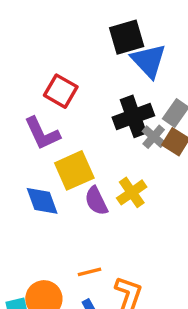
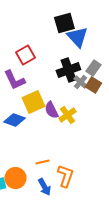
red square: (61, 91) -> (25, 55), turned 30
blue diamond: (42, 201) -> (14, 120), turned -50
purple semicircle: (96, 201) -> (51, 110), moved

